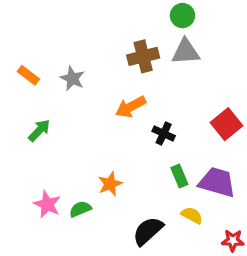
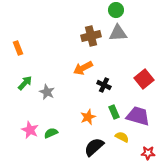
orange rectangle: (28, 75) -> (18, 48), turned 32
gray star: (72, 78) -> (47, 92), moved
orange star: (110, 184) -> (88, 117), moved

